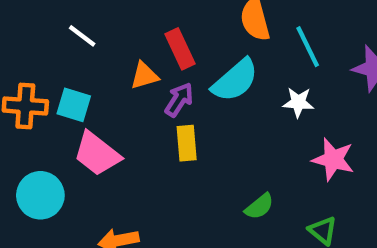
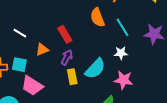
orange triangle: (144, 76) -> (42, 49), moved
cyan semicircle: (235, 80) -> (95, 69), moved
pink star: (333, 159) -> (124, 80), moved

